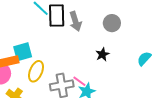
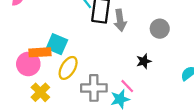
cyan square: (23, 52) -> (57, 44), turned 30
pink line: (79, 81) -> (127, 86), moved

